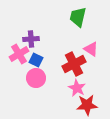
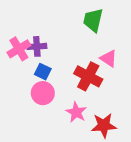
pink cross: (19, 54) -> (19, 49), moved
red cross: (74, 64) -> (88, 76), turned -35
pink star: (77, 88) -> (76, 112), moved

